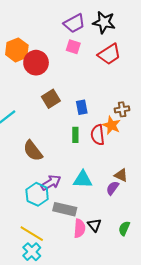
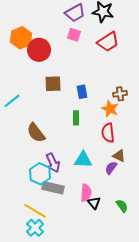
brown square: (51, 99) -> (53, 84), turned 30
red semicircle: (98, 135) -> (108, 133), moved
purple arrow: (51, 183) -> (53, 163), turned 96
gray rectangle: (65, 209) -> (53, 188), moved
pink semicircle: (80, 228) -> (86, 193), moved
green semicircle: (124, 228) -> (122, 206), turned 120

